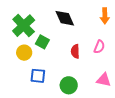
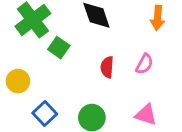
yellow circle: (24, 53) -> (18, 81), moved
blue square: (38, 76) -> (45, 113), moved, turned 35

